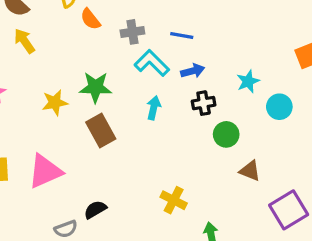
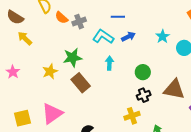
gray cross: (132, 32) -> (79, 22), moved
black cross: (204, 103) -> (144, 95), moved
green circle: (226, 134) -> (143, 72), moved
brown triangle: (250, 171) -> (174, 89), size x1.6
yellow cross: (174, 200) -> (132, 116), turned -35

